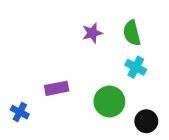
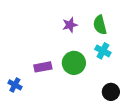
green circle: (109, 101) -> (74, 63), moved

